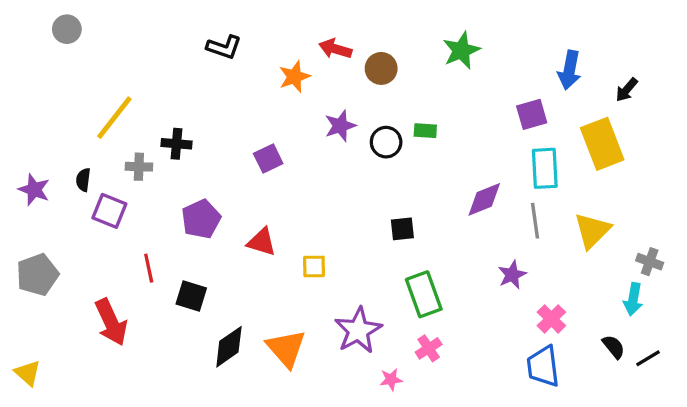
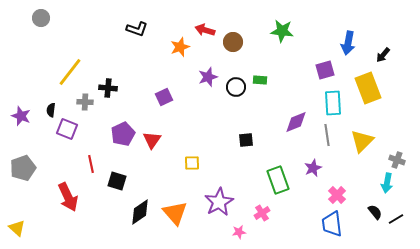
green star: (461, 50) -> (282, 31), turned 30
red triangle: (262, 242) -> (152, 140), moved, turned 48
green rectangle: (424, 294) -> (278, 180), moved

